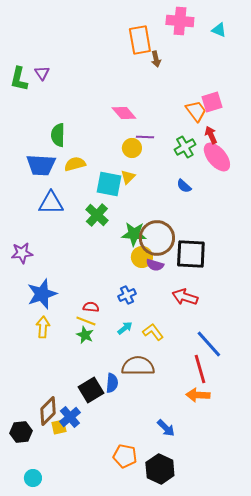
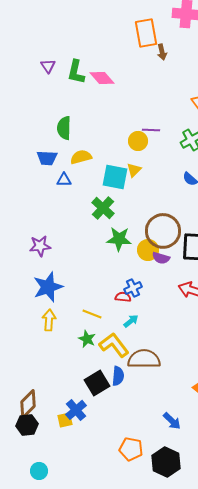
green L-shape: (19, 79) -> (76, 72), moved
pink diamond: (124, 113) -> (102, 78), moved
blue trapezoid: (41, 165) -> (47, 158), size x0.7
blue triangle: (51, 203) -> (64, 180), moved, size x0.6
green star: (134, 234) -> (119, 239), moved
purple star: (22, 253) -> (40, 246), moved
red semicircle: (91, 307) -> (123, 297), moved
yellow L-shape: (153, 332) -> (114, 345), moved, size x1.4
green star: (85, 335) -> (87, 339), moved
brown diamond: (48, 411) -> (28, 404), moved

